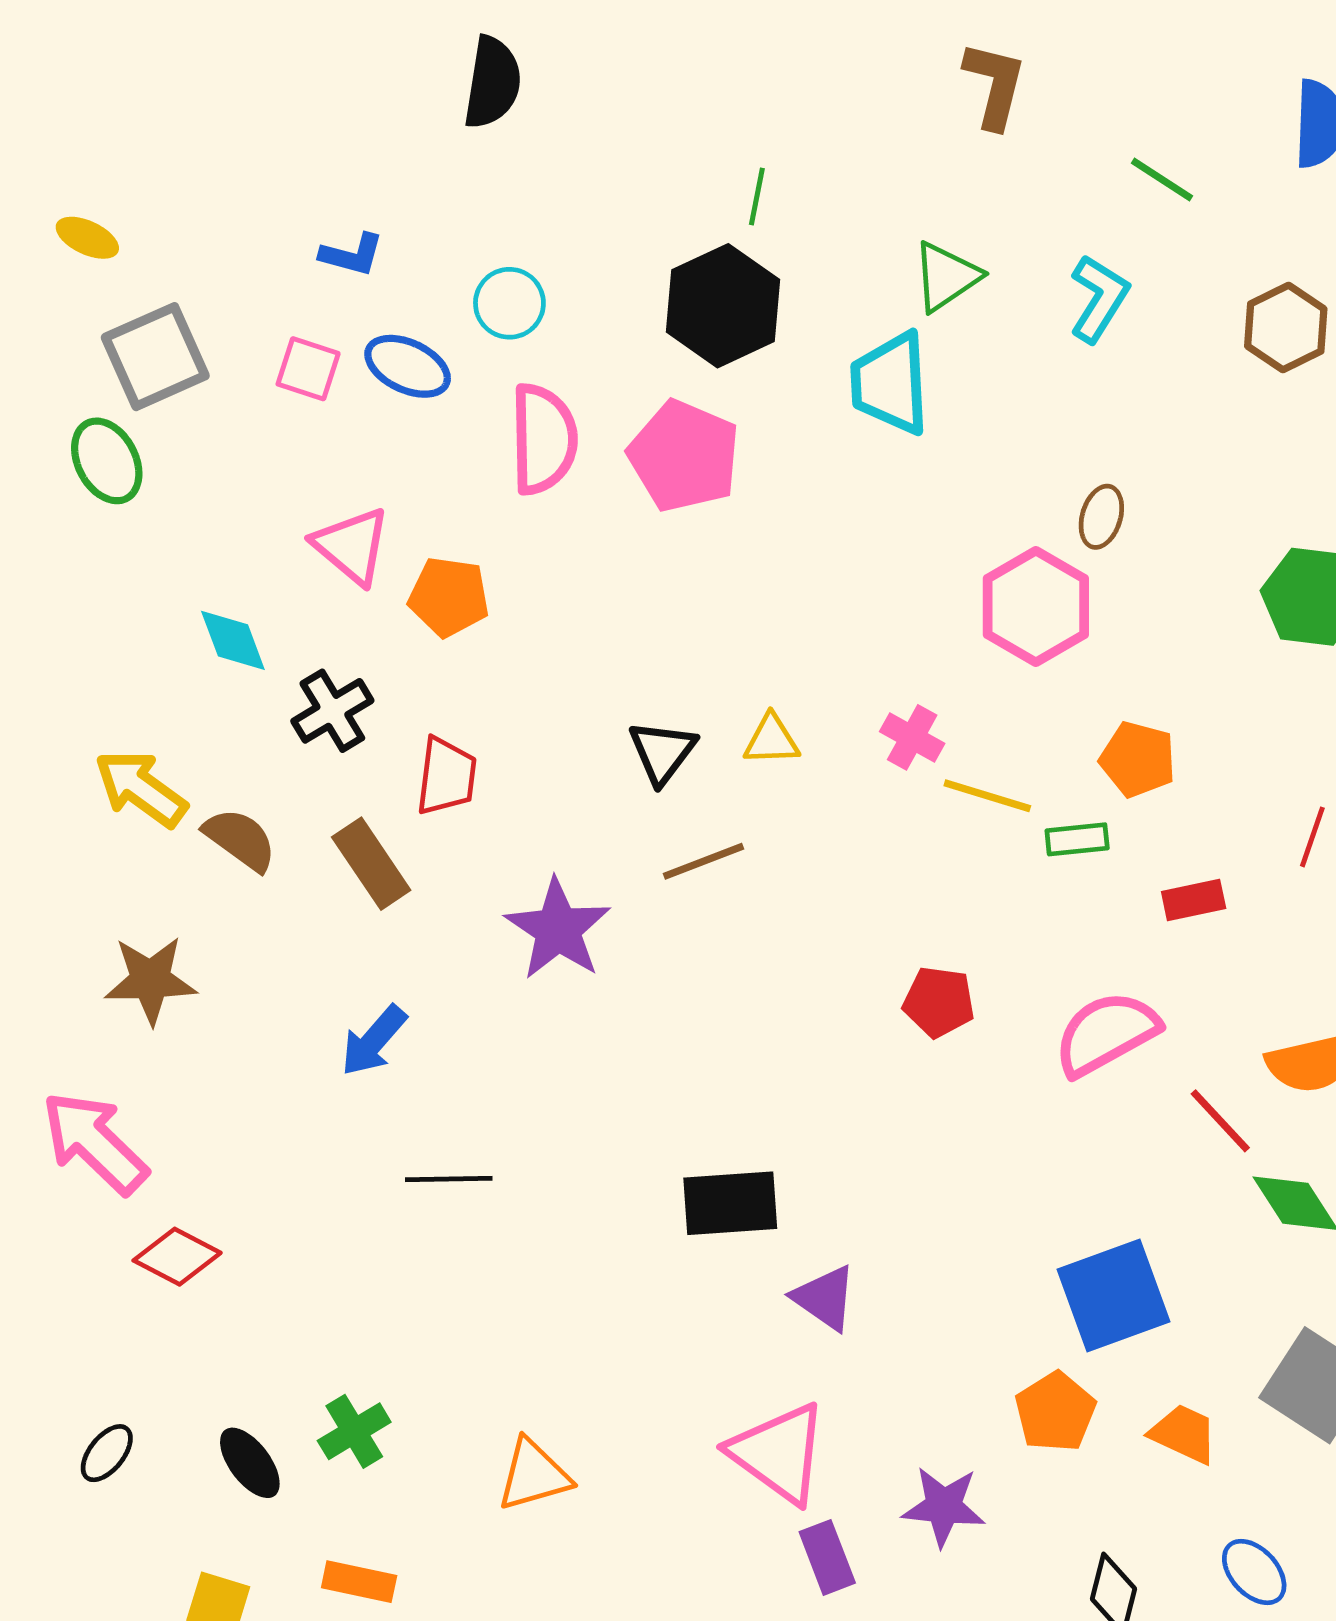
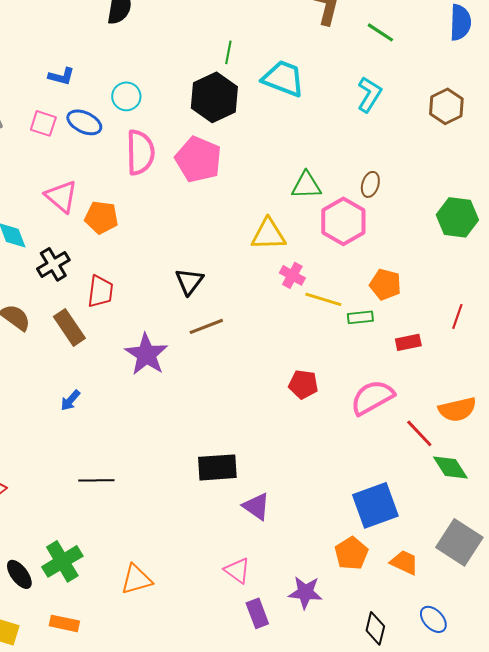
green line: (1162, 180) -> (380, 32), moved
green triangle: (946, 277) -> (306, 185), moved, turned 32
cyan trapezoid: (890, 383) -> (283, 78), moved, turned 114
yellow triangle: (771, 740) -> (268, 234), moved, size x1.5
blue arrow: (374, 1041) -> (70, 400), size x0.7
black line: (449, 1179) -> (96, 480), moved
green cross: (354, 1431) -> (62, 561), size x1.4
pink triangle: (779, 1453) -> (237, 570), size x0.6

